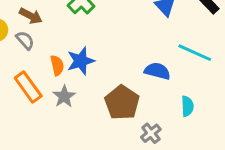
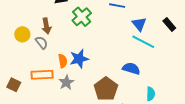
brown arrow: (31, 16) -> (46, 26), turned 49
cyan line: (195, 53) -> (143, 42), moved
orange rectangle: (28, 87) -> (42, 75), turned -60

